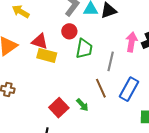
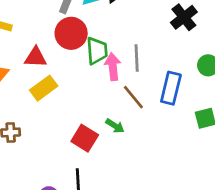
red circle: (69, 31) -> (71, 33), size x1.5
pink arrow: (131, 42) -> (113, 67), moved
yellow rectangle: (47, 55) -> (44, 88), moved, turned -36

